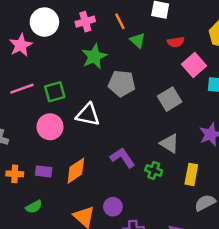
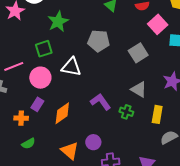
green star: (94, 56) -> (58, 22), moved
pink line: (22, 89) -> (14, 66), moved
purple rectangle: (44, 171) -> (37, 104), moved, turned -64
orange cross: (15, 174) -> (21, 118), moved

